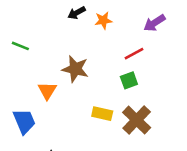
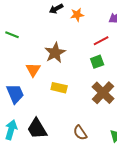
brown star: (75, 69) -> (55, 53), turned 30
yellow rectangle: (102, 114) -> (59, 88), moved

